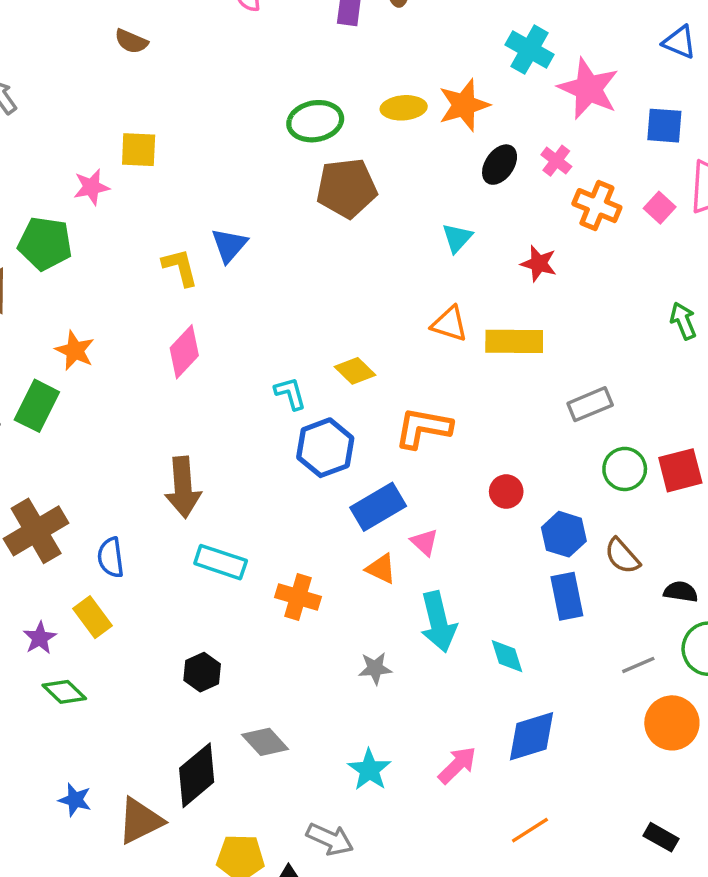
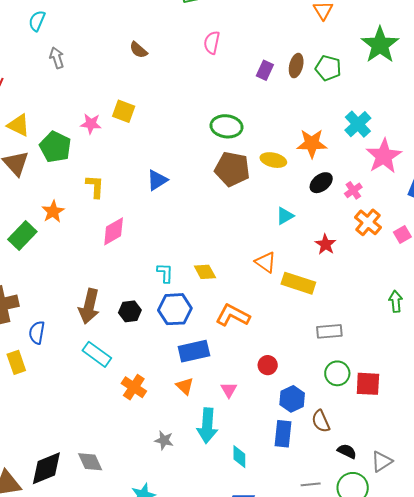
yellow ellipse: (404, 108) -> (273, 160), moved
yellow L-shape: (180, 267) -> (95, 186), moved
pink triangle: (424, 542) -> (229, 390), moved
black hexagon: (202, 672) -> (130, 311), moved

